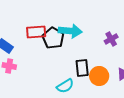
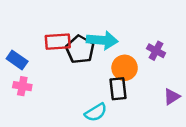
purple cross: (111, 39) -> (156, 51), turned -32
orange circle: (99, 76) -> (125, 68), moved

